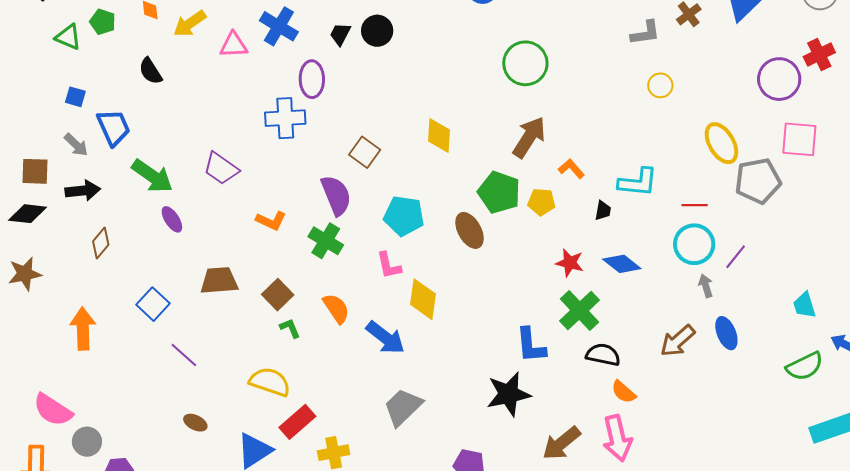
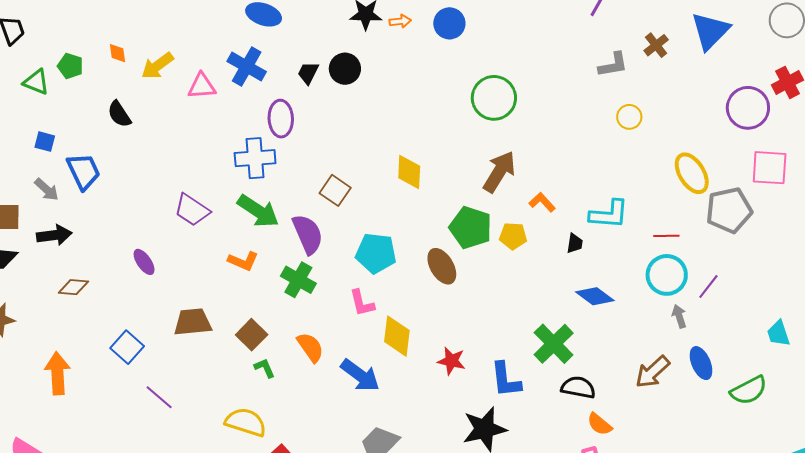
green arrow: (152, 176) -> (258, 211), moved
brown diamond: (101, 243) -> (73, 287), turned 56
red star: (570, 263) -> (451, 361), moved
green semicircle: (805, 366) -> (749, 390), moved

